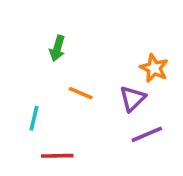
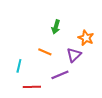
green arrow: (57, 48) -> (56, 27), moved
purple line: (147, 134) -> (60, 75), moved

